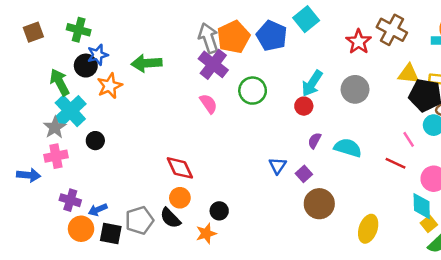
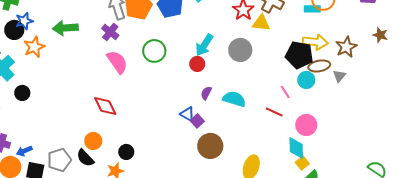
purple cross: (213, 64) -> (110, 32), moved, size x0.7
yellow triangle: (409, 74) -> (261, 23), moved
pink semicircle: (208, 104) -> (117, 62), size x1.4
blue triangle: (278, 166) -> (187, 114), moved, turned -35
red diamond: (180, 168) -> (105, 106), moved

